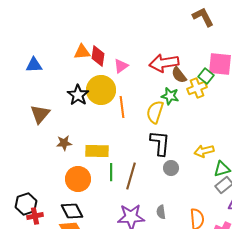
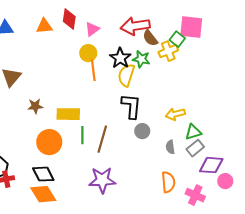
orange triangle: (82, 52) -> (44, 26), moved
yellow circle: (101, 90) -> (88, 53), moved, size x0.6
black star: (78, 95) -> (120, 58), moved
gray semicircle: (161, 212) -> (170, 147), moved

